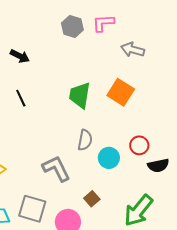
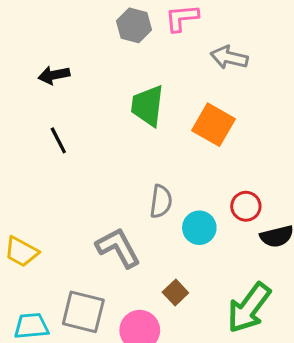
black arrow: (20, 56) -> (54, 75), turned 144
green trapezoid: (80, 95) -> (148, 106), moved

